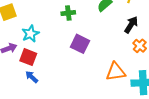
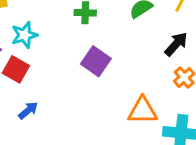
blue arrow: (32, 77) -> (28, 110), moved, turned 88

